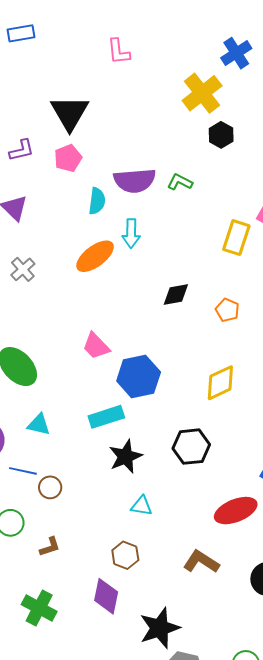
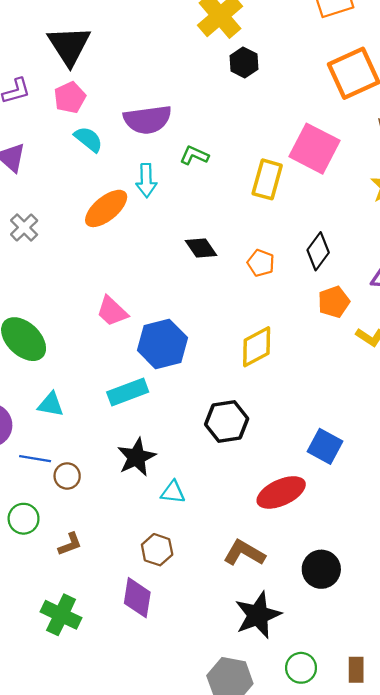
green L-shape: (180, 182) -> (194, 155), moved
cyan semicircle: (97, 201) -> (88, 139), moved, turned -56
black diamond: (176, 295) -> (201, 248), turned 68
black star: (126, 457) -> (136, 457), moved
black star: (160, 628) -> (258, 615), moved

